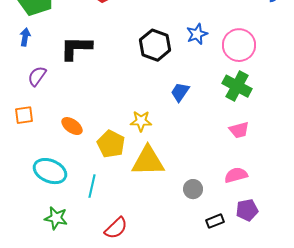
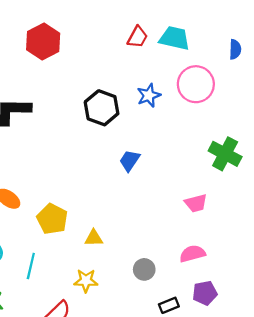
pink circle: (239, 45) -> (196, 84), moved
green cross: (237, 86) -> (225, 154), moved
yellow star: (141, 121) -> (86, 281), moved
yellow triangle: (148, 161) -> (94, 238), size x0.5

